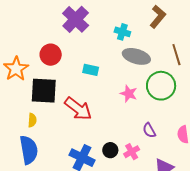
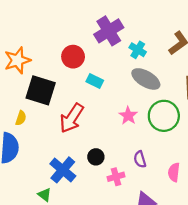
purple cross: (76, 19) -> (109, 31), moved
red circle: (51, 55) -> (73, 57), moved
red arrow: (78, 109) -> (72, 118), turned 72
black circle: (110, 150) -> (96, 157), moved

